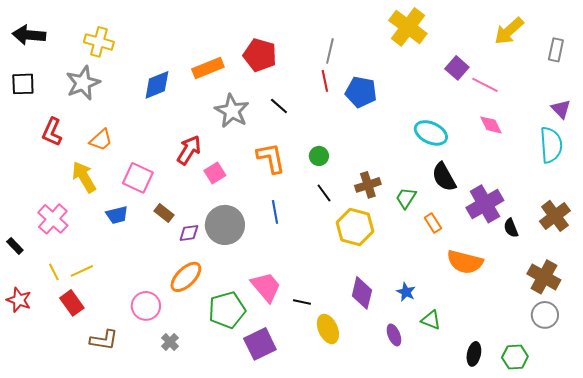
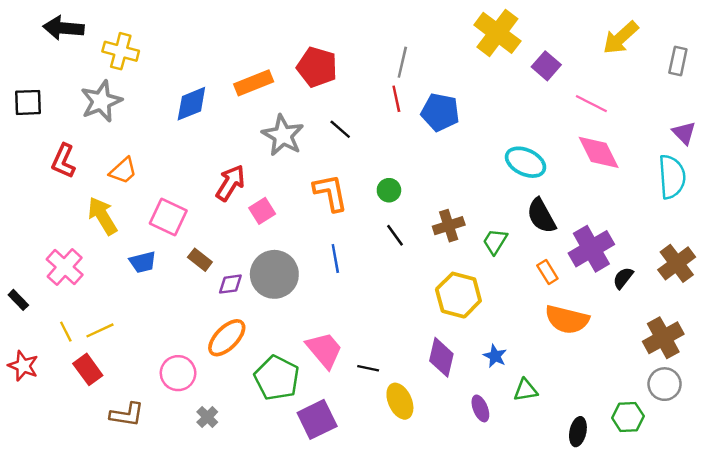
black arrow: (29, 35) -> (63, 28), moved
purple square: (457, 68) -> (546, 66), moved
pink diamond: (491, 125) -> (599, 152), size x1.5
orange rectangle: (433, 223) -> (547, 272), moved
yellow hexagon: (355, 227) -> (458, 295), moved
black semicircle: (511, 228) -> (623, 278), turned 60
brown cross: (544, 277) -> (663, 338), turned 32
green pentagon: (227, 310) -> (277, 378), turned -30
green triangle: (431, 320) -> (526, 390), turned -30
green hexagon: (515, 357) -> (628, 417), moved

